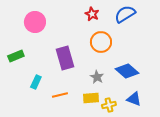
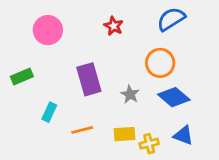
red star: (92, 14) -> (114, 26), moved
orange circle: (101, 42) -> (160, 63), moved
gray star: (97, 77) -> (130, 94), moved

